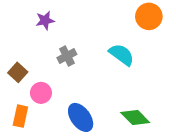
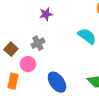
purple star: (45, 20) -> (46, 14), moved
gray cross: (67, 56) -> (38, 43), moved

